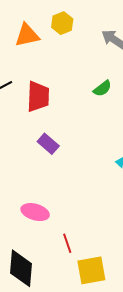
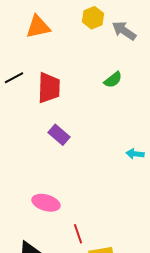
yellow hexagon: (62, 23) -> (93, 18), moved

